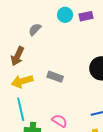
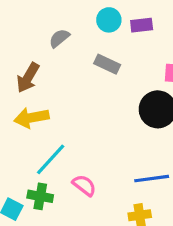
gray rectangle: (55, 77) -> (107, 64), moved
cyan line: (21, 109) -> (51, 159), moved, turned 50

